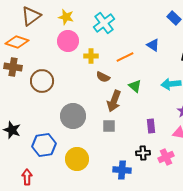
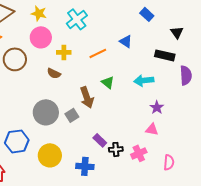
brown semicircle: (103, 77) -> (54, 73), moved
brown circle: (42, 81) -> (15, 59), moved
brown arrow: (114, 101) -> (87, 97), turned -40
gray square: (109, 126) -> (72, 115), moved, turned -32
purple rectangle: (151, 126) -> (100, 140), moved, turned -40
blue cross: (122, 170) -> (85, 166), moved

